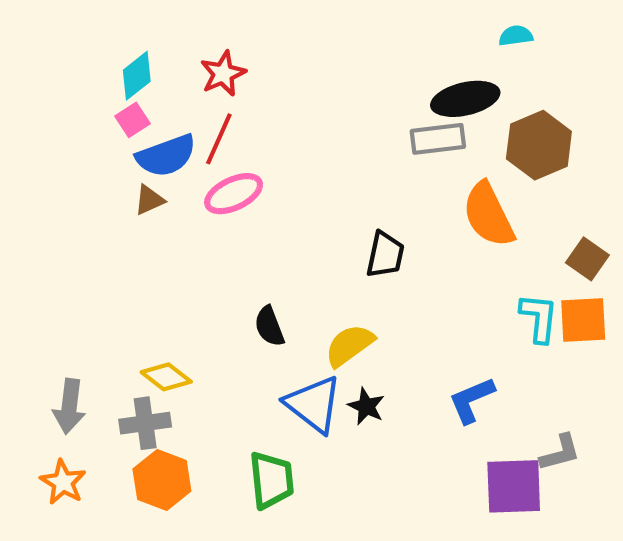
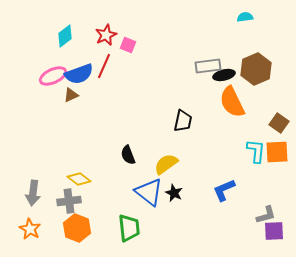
black ellipse: (465, 99) -> (224, 75), moved, size x0.7
pink square: (132, 120) -> (128, 45), moved, turned -35
pink ellipse: (234, 194) -> (53, 76), moved
purple square: (514, 486) -> (274, 231), moved, size x0.7

